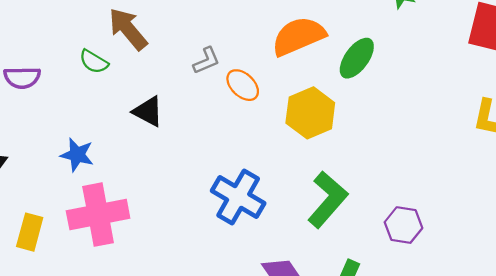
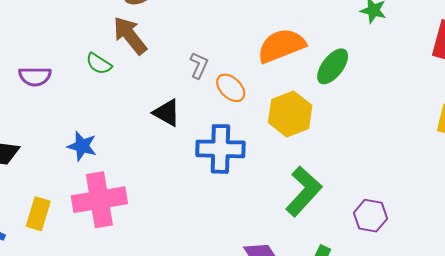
gray L-shape: (206, 61) -> (199, 65), turned -44
black triangle: (148, 111) -> (167, 113), moved
blue cross: (238, 197) -> (220, 149), moved, turned -30

